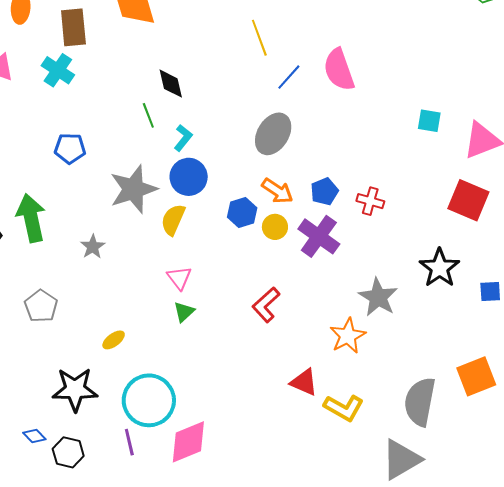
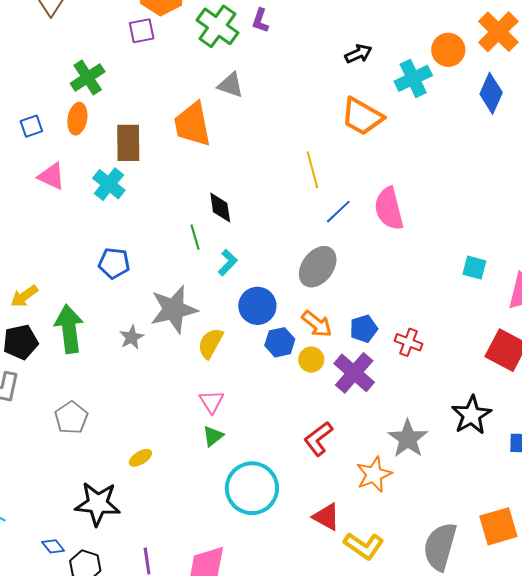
blue circle: (189, 177) -> (257, 306), moved
gray star: (93, 247) -> (132, 337), moved
red L-shape: (266, 305) -> (318, 439), moved
cyan circle: (149, 400) -> (252, 488), moved

